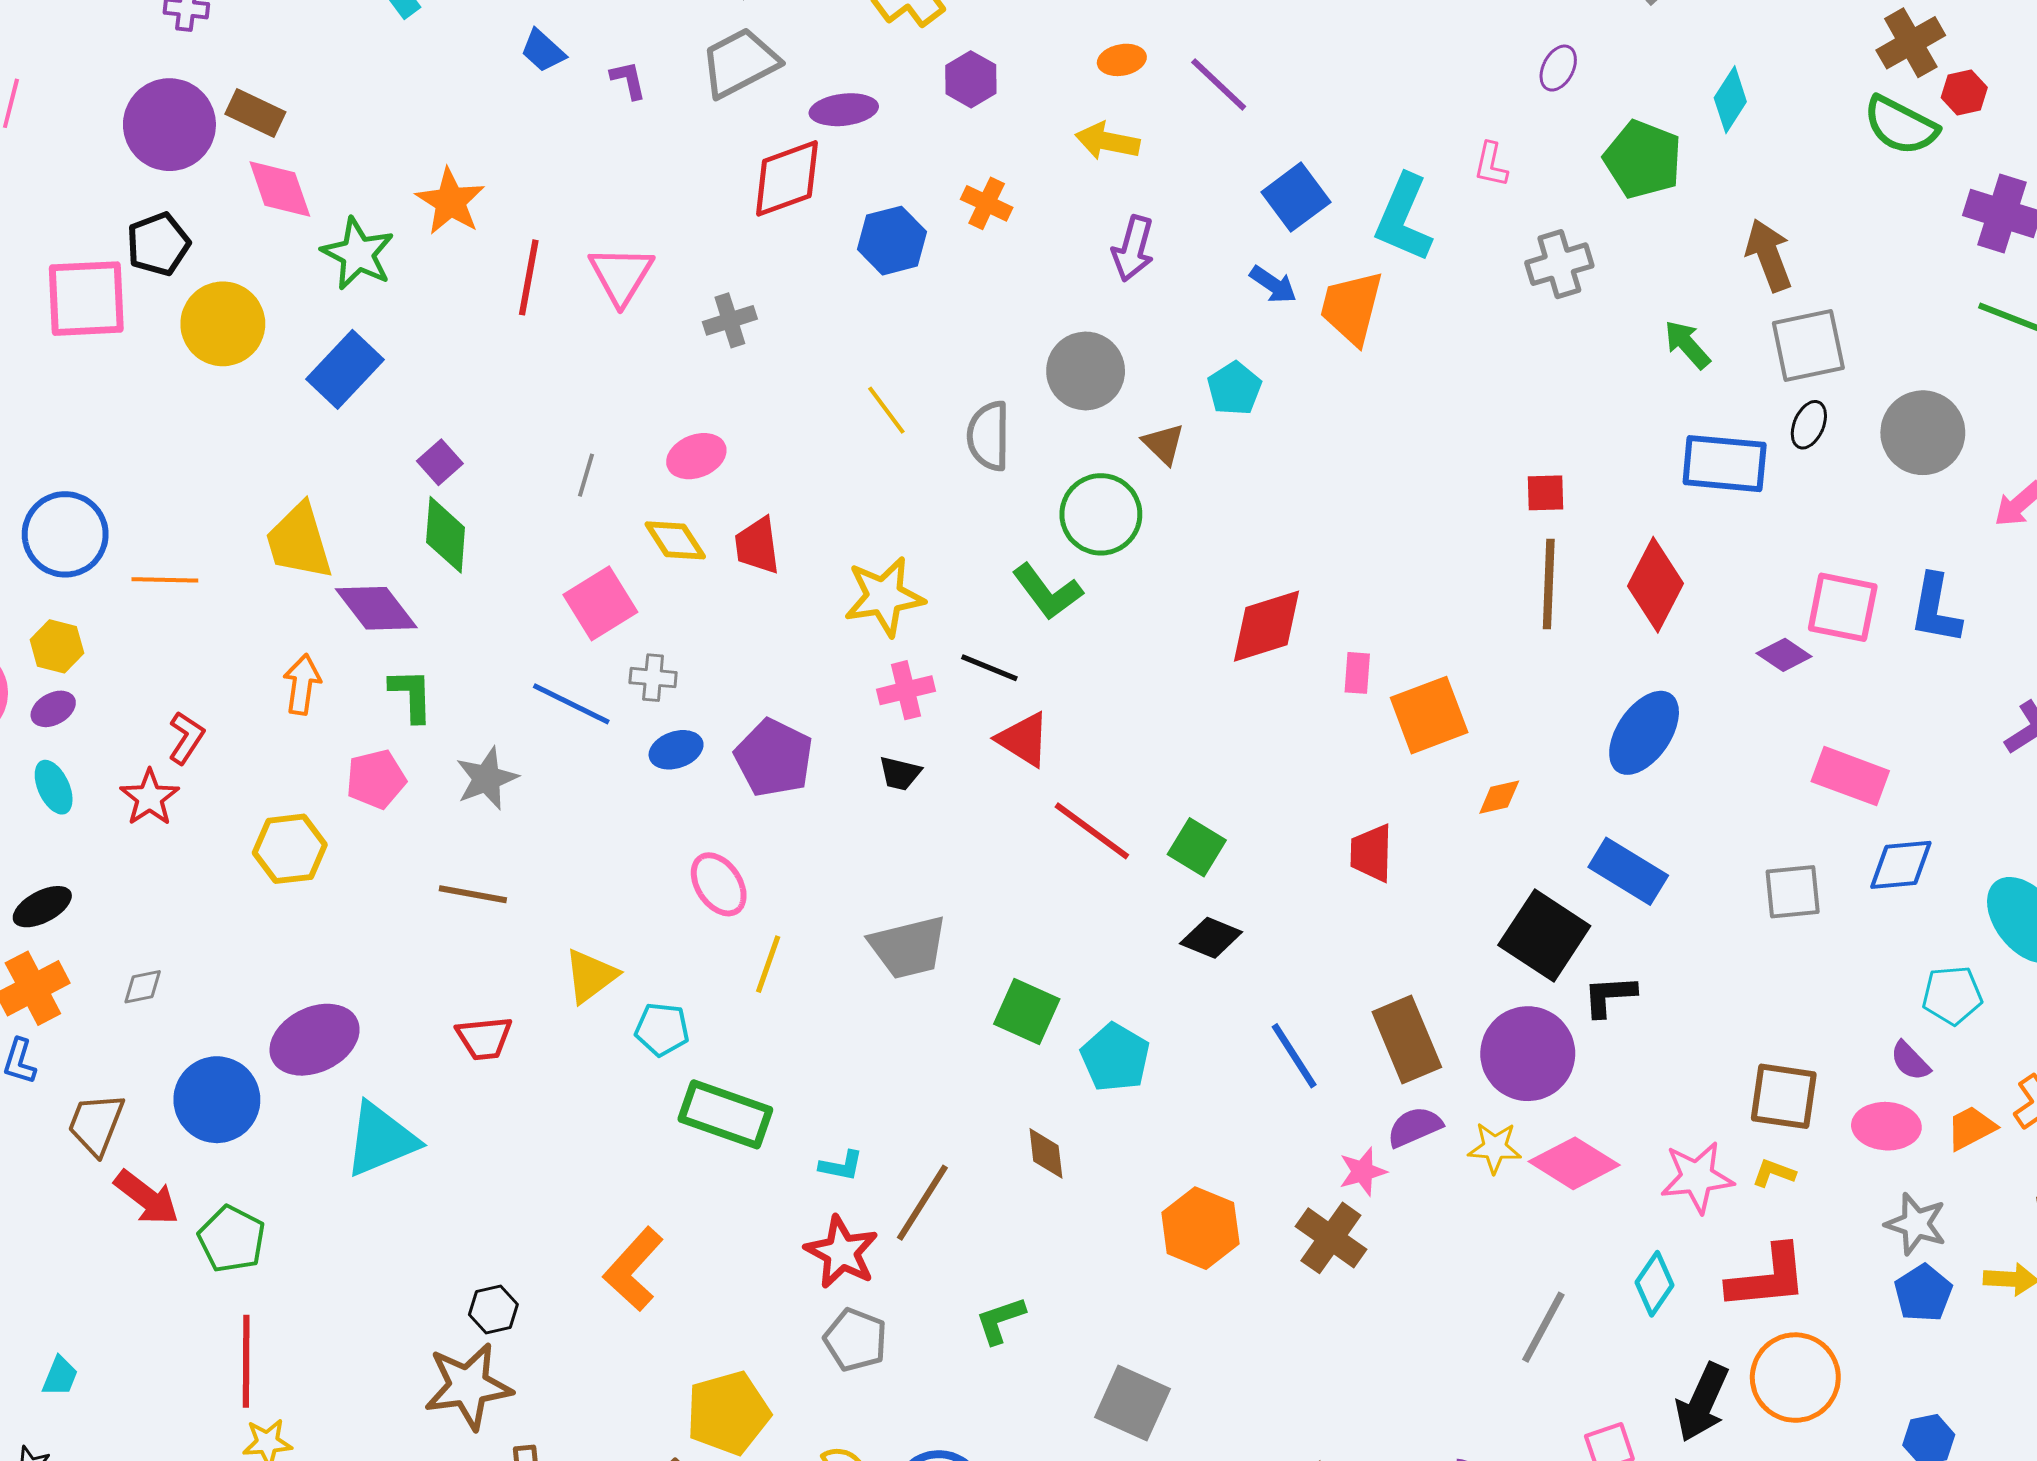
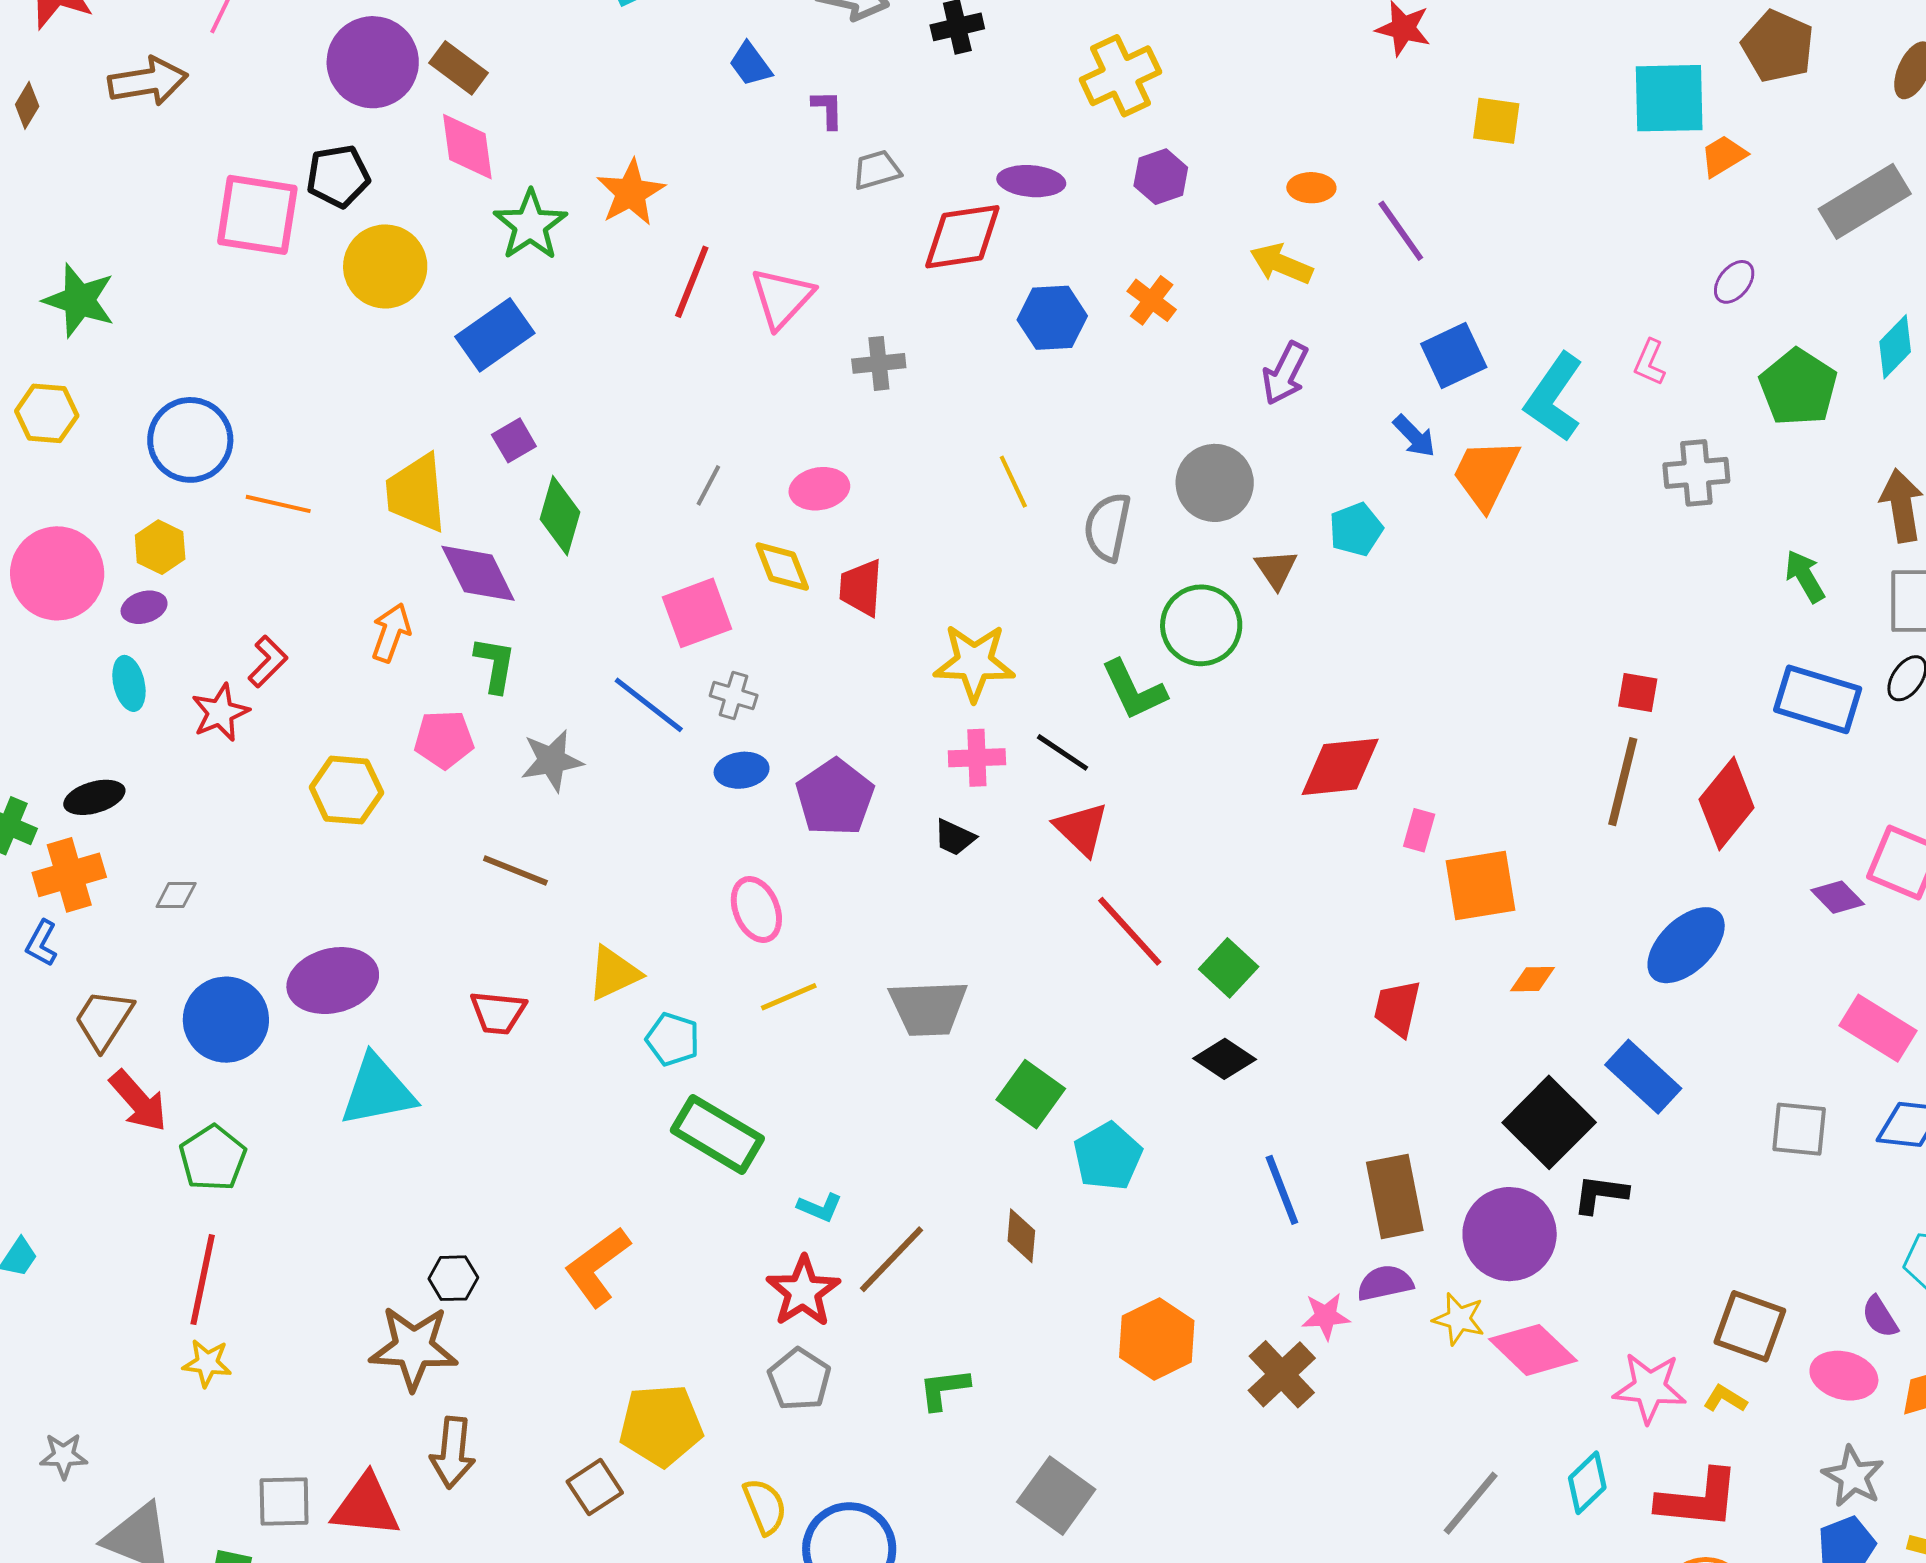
gray trapezoid: (740, 63) -> (877, 170), moved, size x0.6
purple square: (440, 462) -> (514, 440), moved
yellow line: (768, 964) -> (789, 997), turned 36

